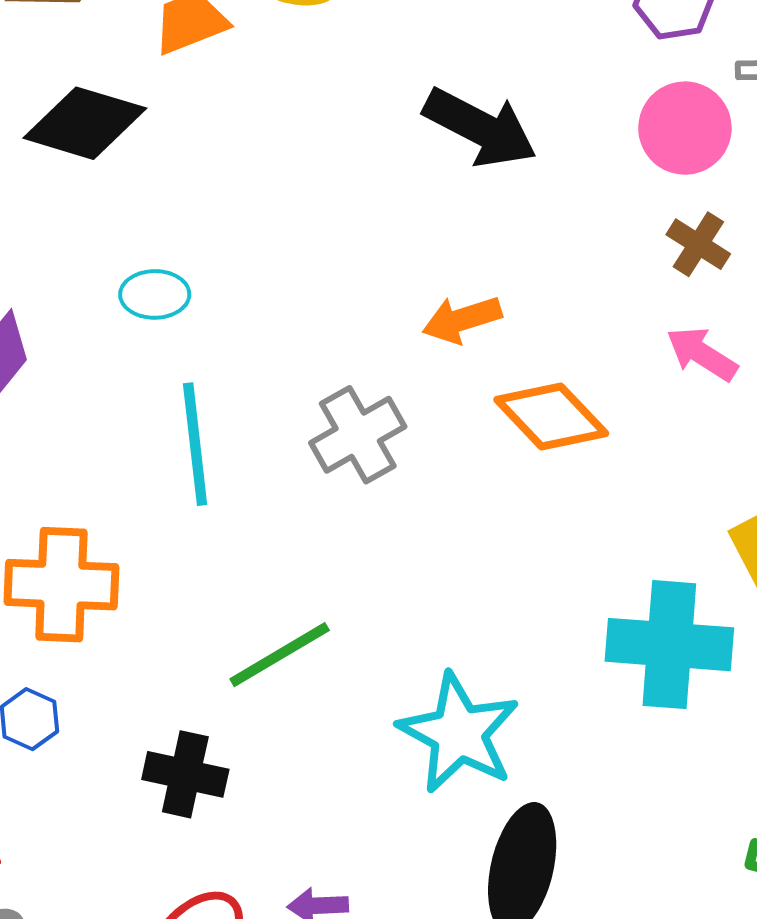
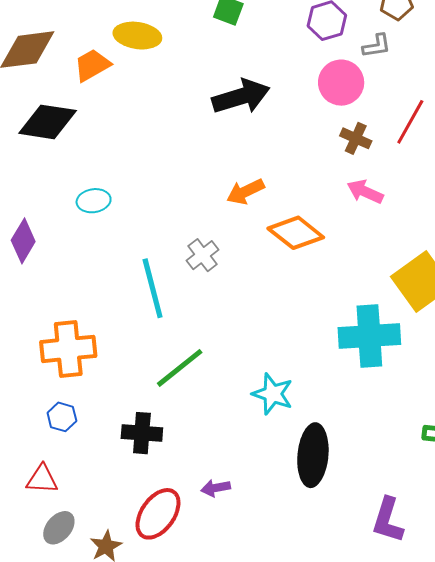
black arrow: (480, 128) -> (241, 97), turned -36
gray cross: (358, 435) -> (203, 255), size x0.7
cyan line: (195, 444) -> (153, 288), moved
cyan star: (459, 733) -> (273, 394), size x0.7

